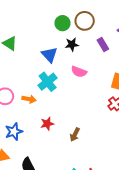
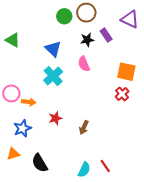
black star: (72, 44) -> (87, 40), moved
pink semicircle: (79, 72) -> (84, 64), turned 49
orange arrow: (29, 99) -> (29, 102), moved

